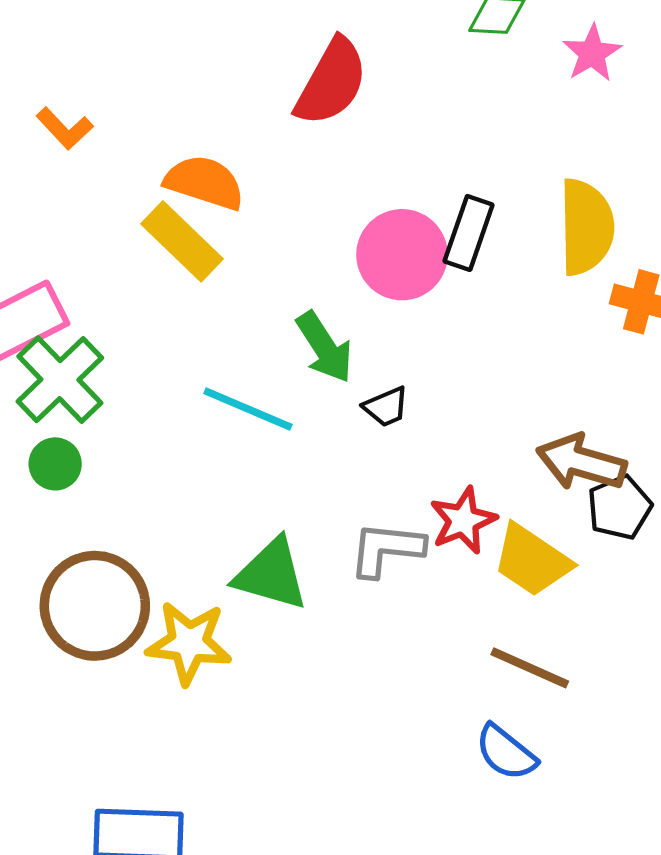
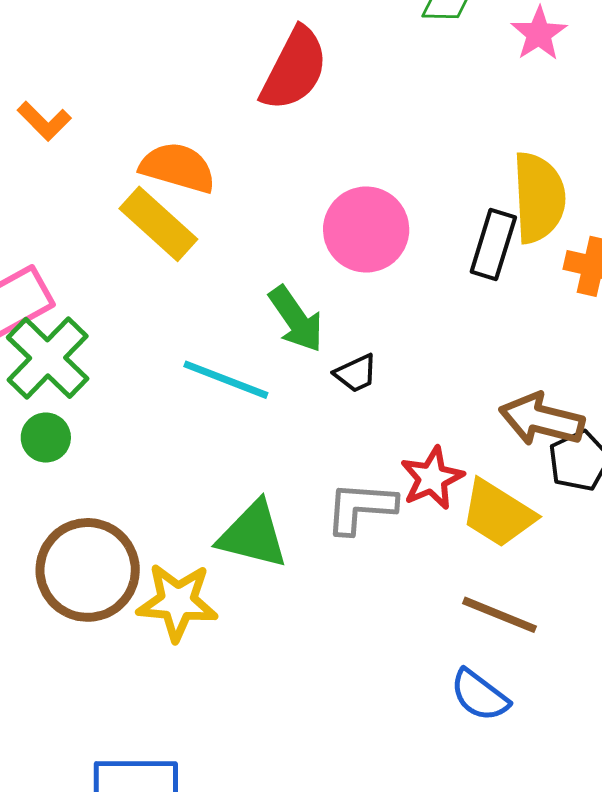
black rectangle: (469, 233) -> (493, 245), moved

